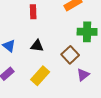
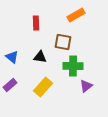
green cross: (87, 32) -> (73, 66), moved
brown square: (70, 55) -> (63, 42), moved, turned -36

